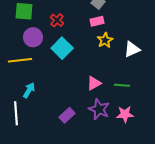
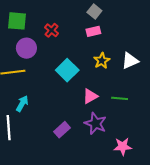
yellow star: (105, 40) -> (102, 61), moved
cyan square: (62, 48) -> (67, 70), moved
pink star: (125, 114) -> (123, 146), moved

